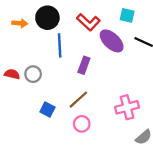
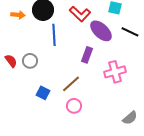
purple rectangle: (84, 65) -> (87, 55), moved
red semicircle: (12, 74) -> (11, 61), turned 40
pink cross: (127, 107) -> (115, 72), moved

